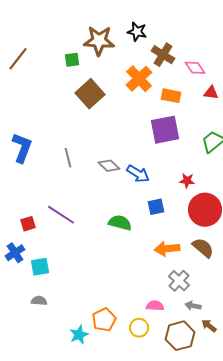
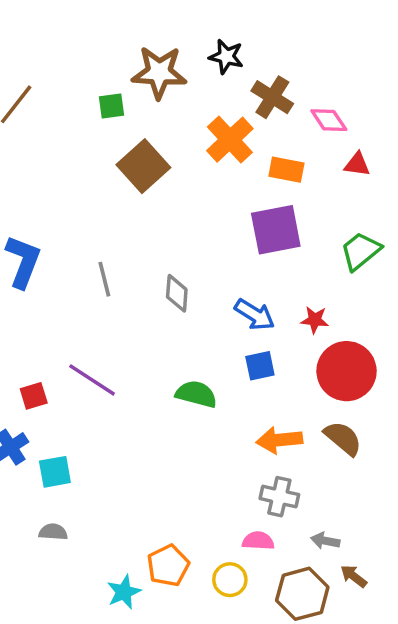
gray diamond: (109, 166) -> (177, 293), turned 50
blue arrow: (138, 174) -> (255, 315), moved
gray cross: (179, 281) -> (279, 497), moved, turned -30

